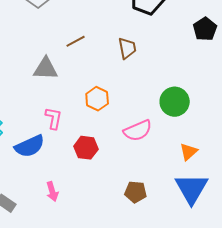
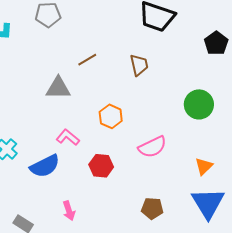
green circle: (175, 102) -> (199, 104), moved
pink L-shape: (54, 118) -> (68, 137), turned -60

